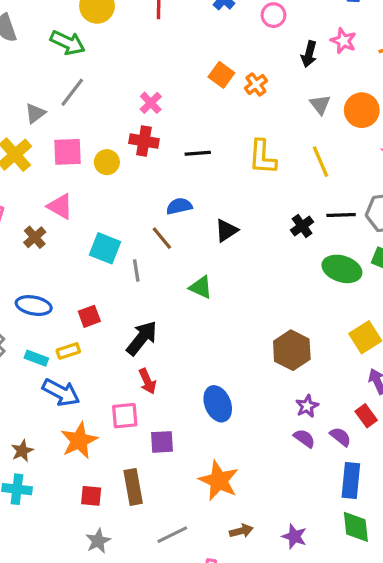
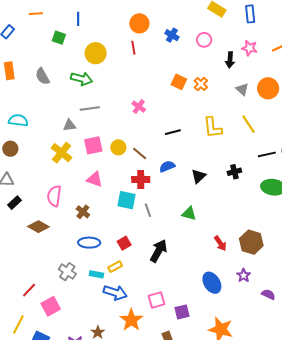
gray line: (72, 92) -> (90, 108), turned 54
gray triangle: (35, 113) -> (69, 125), turned 40
red cross: (144, 141) -> (141, 180), moved
black cross: (302, 226) -> (234, 172), moved, turned 32
brown cross: (35, 237) -> (83, 212), moved
brown line: (162, 238) -> (140, 154), moved
red arrow: (147, 381) -> (220, 243), moved
purple star: (307, 406) -> (244, 275), moved

